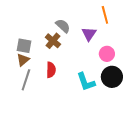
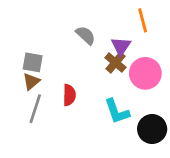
brown cross: (53, 41) -> (115, 62), moved
pink circle: (107, 54) -> (145, 73), size x1.5
black circle: (112, 77) -> (152, 129), moved

